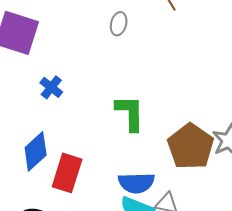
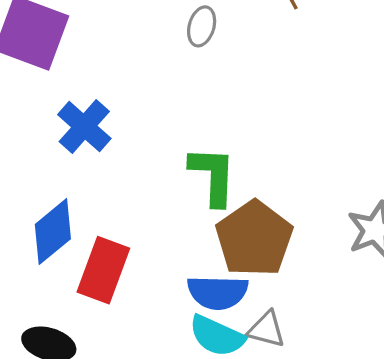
blue cross: (51, 87) -> (84, 127), size x1.4
brown pentagon: (191, 146) -> (254, 239), moved

